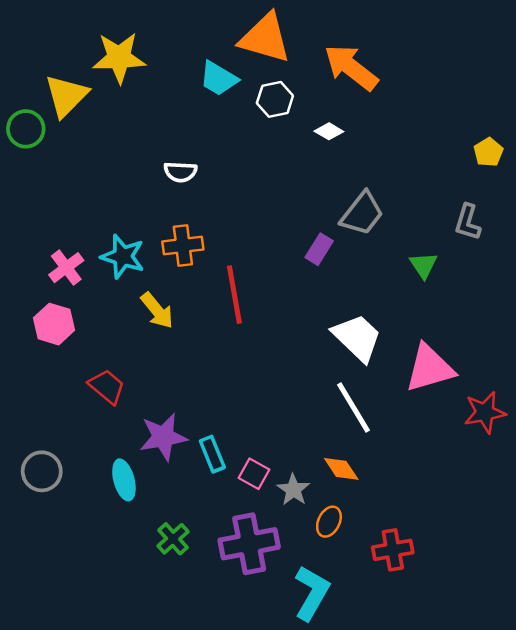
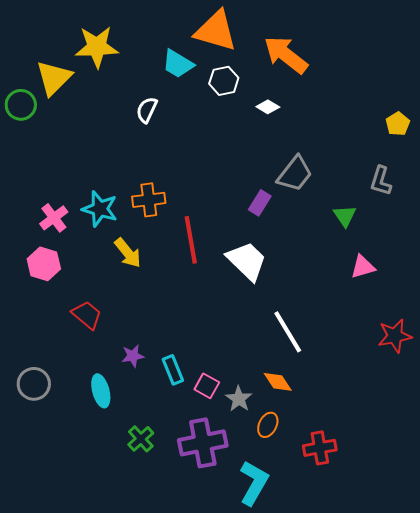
white semicircle: (180, 172) -> (147, 110), moved, turned 112
white trapezoid: (357, 338) -> (247, 261), moved
pink triangle: (430, 368) -> (363, 267), moved, size x0.6
purple star: (163, 437) -> (133, 356), size x0.6

